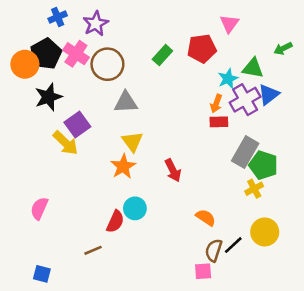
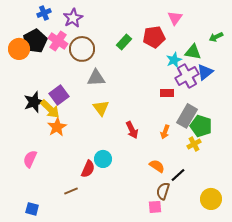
black star: (48, 97) -> (34, 102), moved
orange arrow: (216, 104) -> (165, 132), moved
orange star: (123, 166) -> (57, 127), moved
yellow circle: (265, 232) -> (211, 199), moved
black line: (233, 245) -> (178, 175), moved

